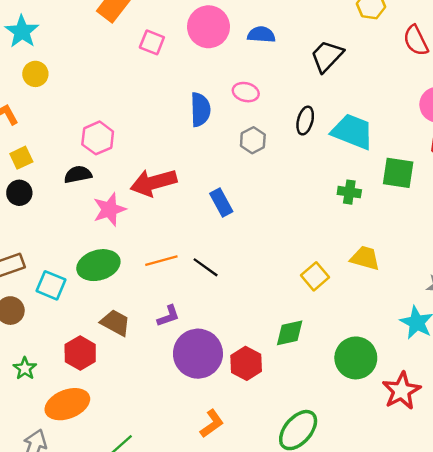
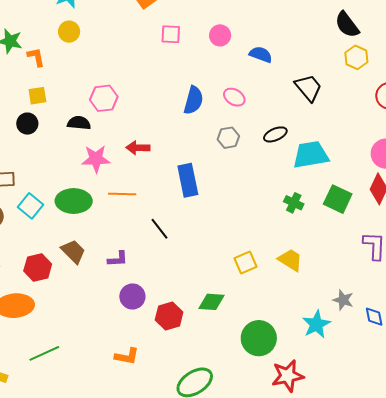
pink circle: (208, 27) -> (220, 35), size x0.6
pink square: (152, 42) -> (171, 34), turned -35
black trapezoid: (327, 56) -> (308, 88), turned 80
black ellipse: (305, 121) -> (275, 134), turned 35
cyan trapezoid: (352, 132) -> (311, 155), turned -48
red arrow: (153, 183) -> (138, 148), size x0.6
blue rectangle: (221, 203) -> (188, 180), size x1.4
orange line: (161, 261) -> (122, 194), moved
purple circle: (198, 354) -> (132, 297), size x0.6
orange L-shape: (212, 424) -> (127, 356), turned 30

